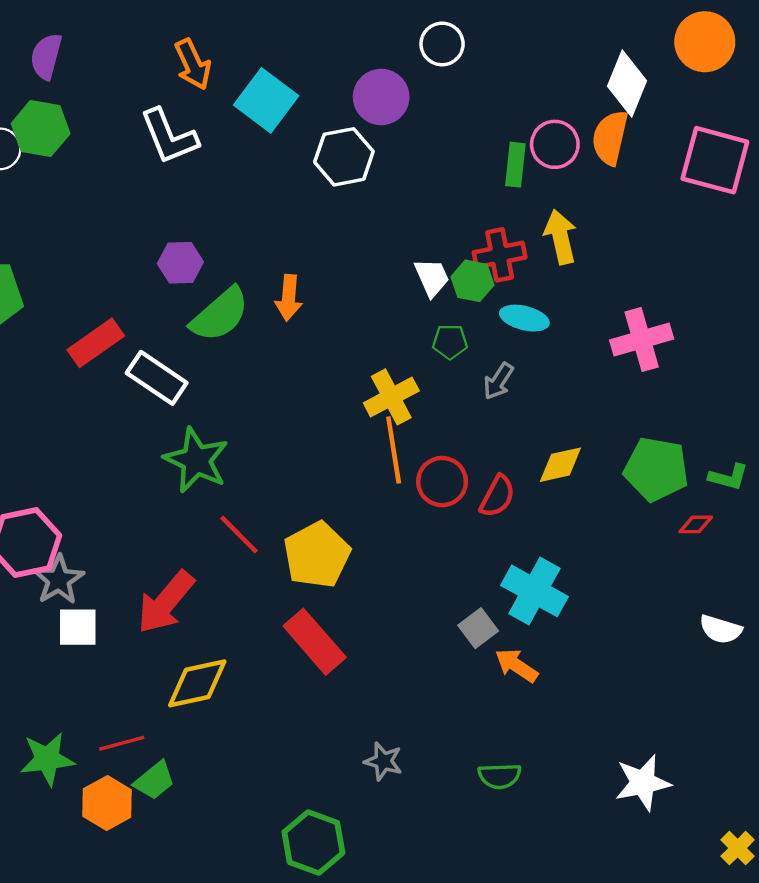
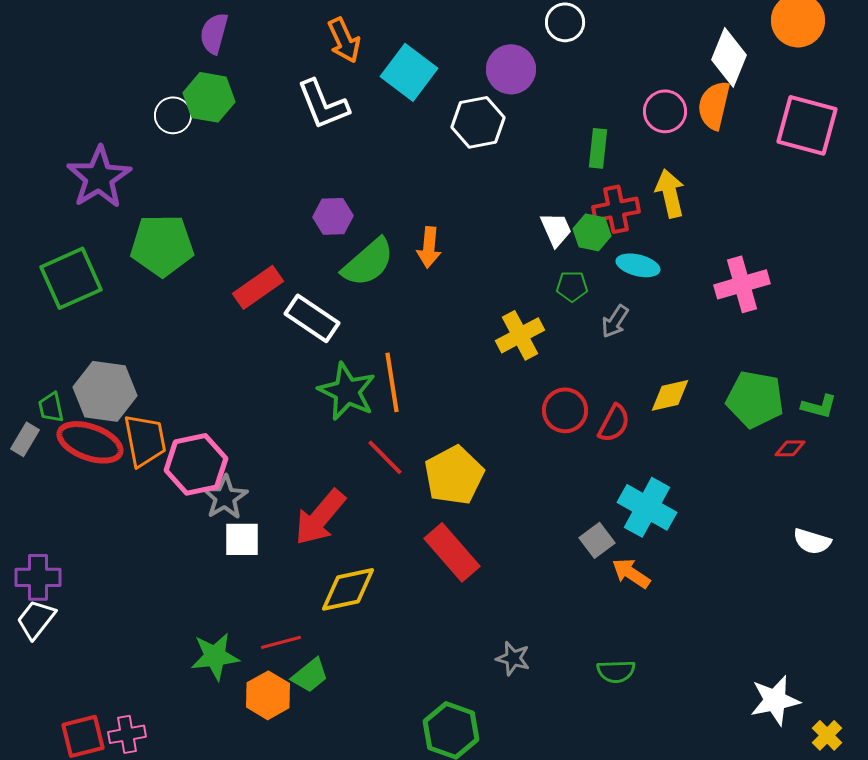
green rectangle: (515, 165) -> (598, 148), moved
orange line: (394, 450) -> (392, 382), moved
white star: (643, 783) -> (775, 700), moved

